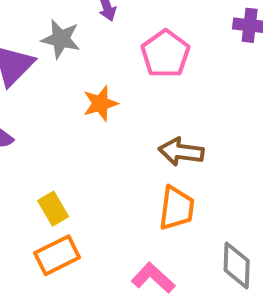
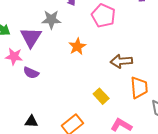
orange trapezoid: (177, 208) -> (139, 88), moved
yellow rectangle: (53, 209) -> (101, 96), moved

